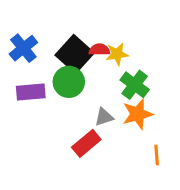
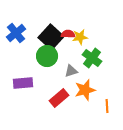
purple rectangle: (31, 92) -> (23, 83), moved
orange star: (138, 114) -> (85, 90), moved
gray triangle: (104, 117) -> (71, 71), moved

